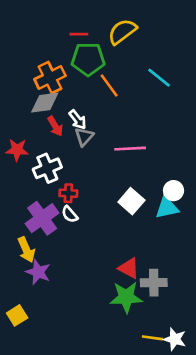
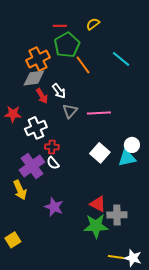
yellow semicircle: (122, 32) -> (93, 24), size x0.6
green pentagon: (88, 59) -> (67, 45), turned -30
gray triangle: (84, 137) -> (70, 111), moved
purple star: (38, 272) -> (54, 207), moved

